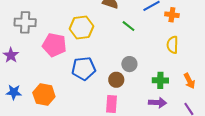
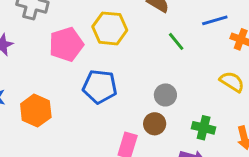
pink pentagon: (54, 45) -> (66, 44), turned 30
yellow semicircle: (173, 45) -> (232, 82), turned 108
brown circle: (116, 80) -> (155, 124), moved

